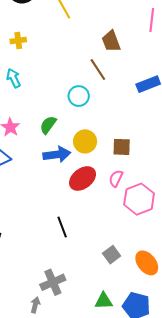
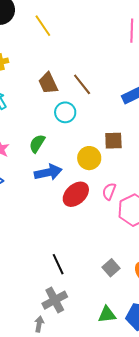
brown trapezoid: (111, 41) -> (48, 83), moved
yellow circle: (85, 141) -> (89, 158), moved
brown square: (122, 147) -> (113, 141), moved
black line: (62, 227) -> (58, 264), moved

